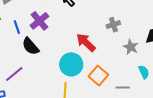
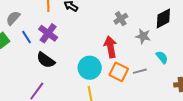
blue line: (17, 27) -> (26, 37), moved
red arrow: (86, 42) -> (110, 47), moved, turned 50
gray line: (123, 87) -> (140, 71), moved

